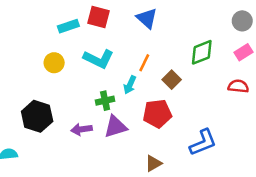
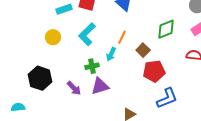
cyan L-shape: (99, 59) -> (87, 34), turned 110
red pentagon: (157, 114) -> (154, 71), moved
purple arrow: (82, 129) -> (74, 88), turned -126

